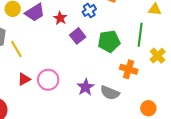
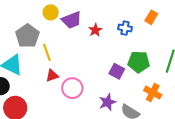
blue cross: (89, 11) -> (125, 28), turned 32
purple square: (78, 36) -> (117, 71), moved, turned -35
red triangle: (24, 79) -> (52, 76), moved

